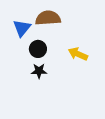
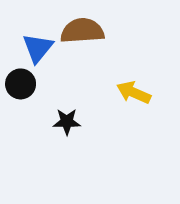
black circle: (38, 49) -> (21, 84), moved

